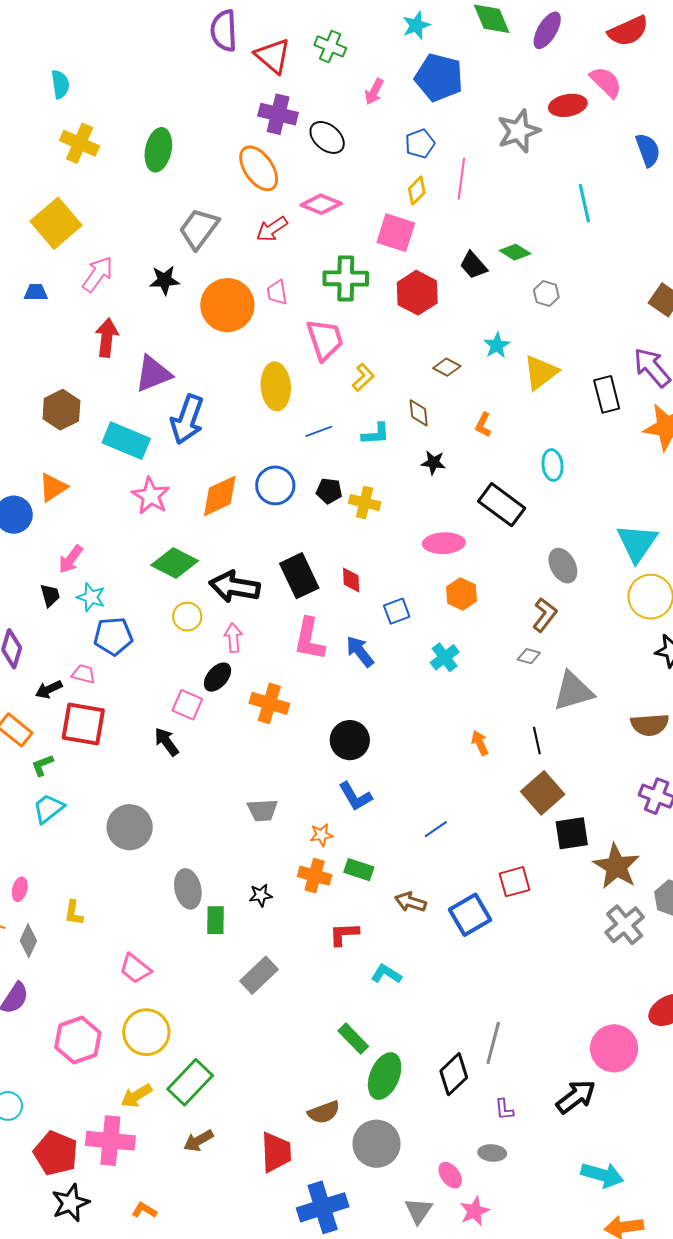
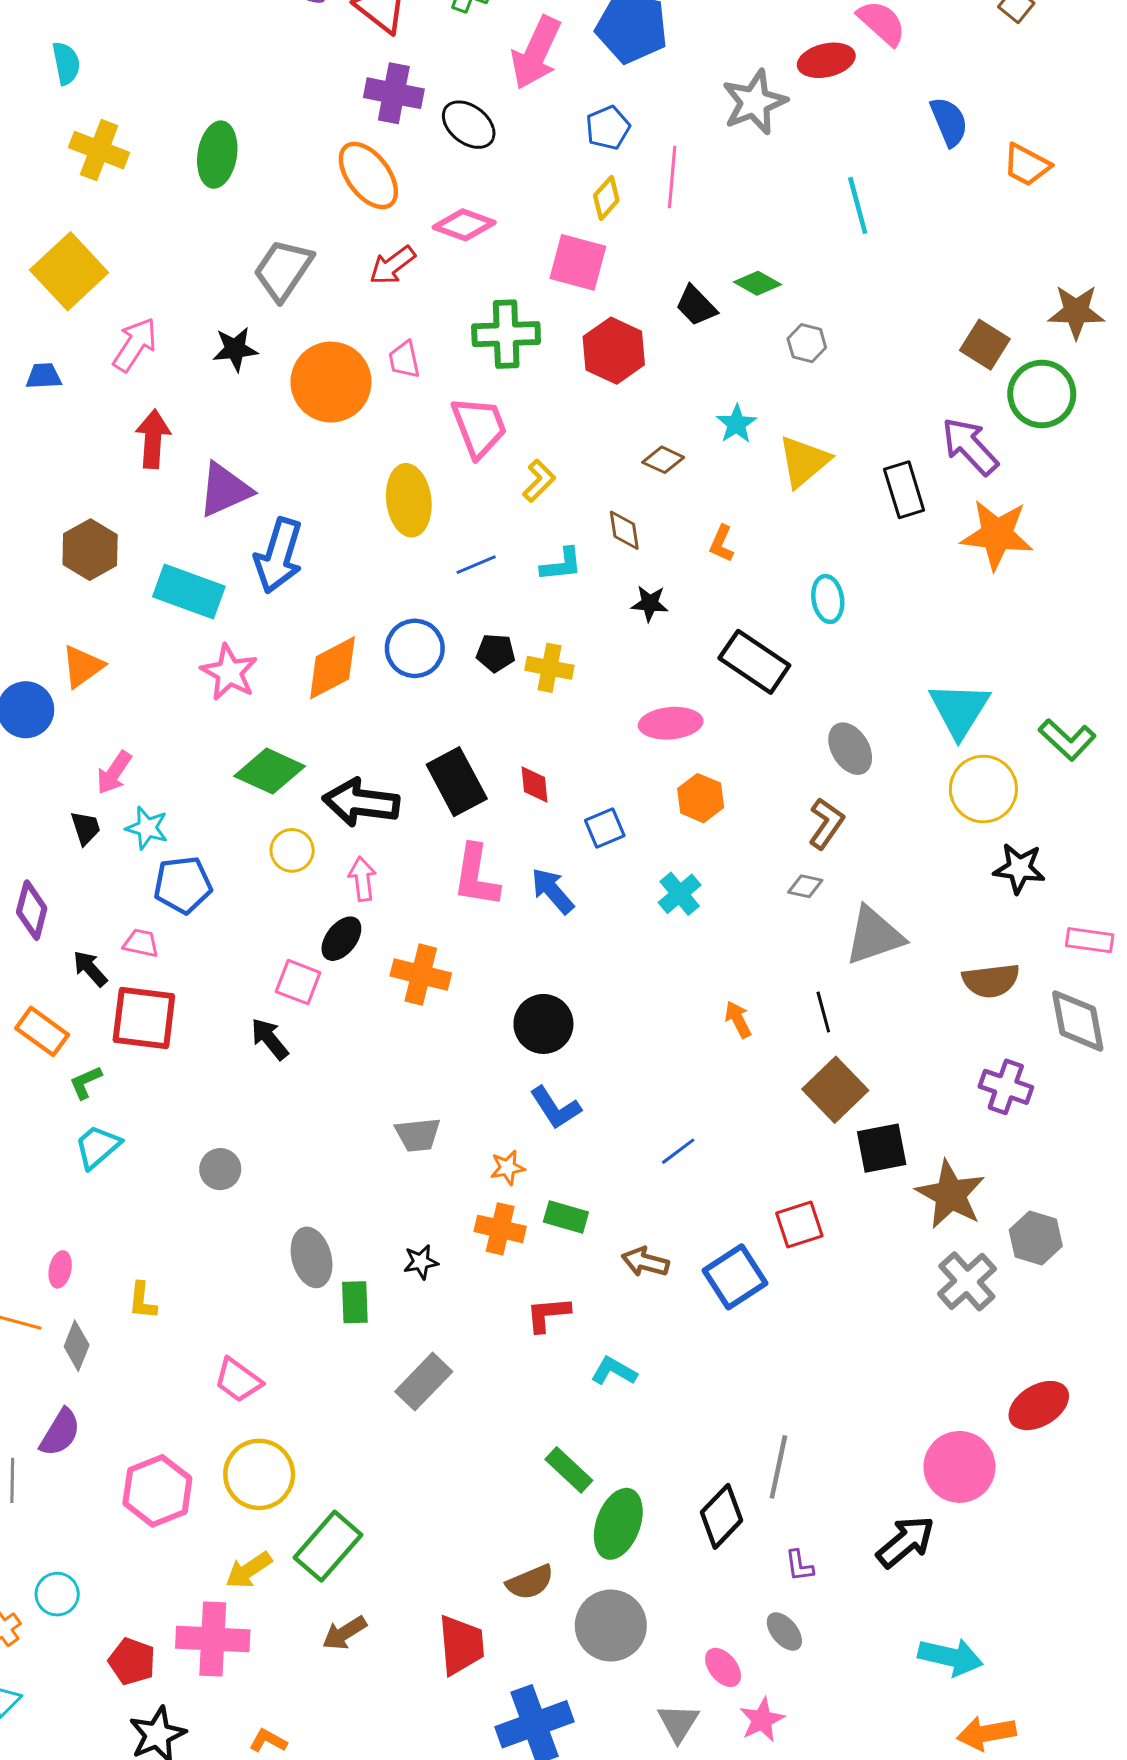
pink arrow: (374, 92) -> (536, 53), size x1.8
black arrow: (49, 689) -> (90, 969), turned 76
gray circle: (130, 827) -> (220, 1169), size x0.6
red pentagon: (56, 1153) -> (132, 1661), size x0.7
gray ellipse: (492, 1153) -> (784, 1632), turned 48

